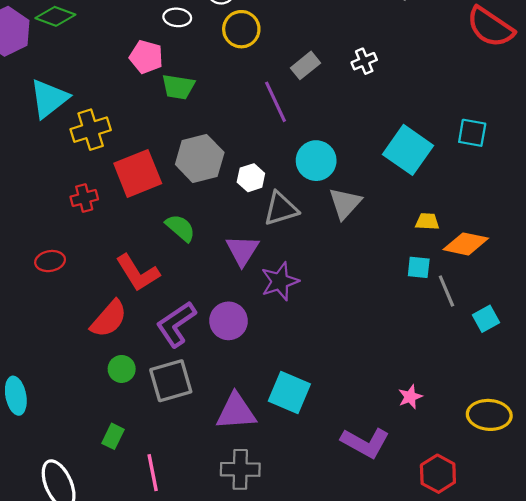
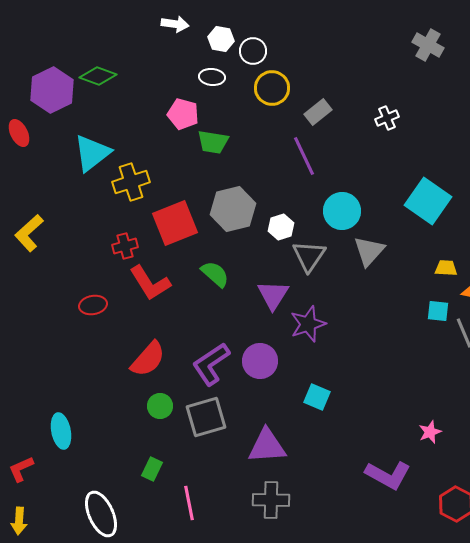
gray rectangle: (305, 65) -> (318, 112), moved
gray triangle: (281, 209) -> (309, 256), turned -39
red L-shape: (138, 273) -> (150, 283), moved
cyan square: (289, 392) -> (317, 397), moved, size x0.7

